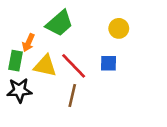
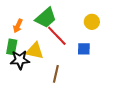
orange arrow: (28, 43) -> (18, 26), moved
red line: (74, 66) -> (57, 36), moved
black star: (19, 90) -> (20, 60), moved

